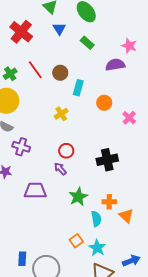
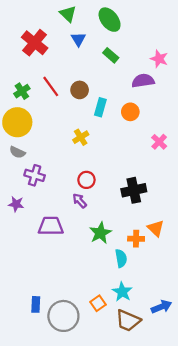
orange circle: (104, 103) -> (130, 112), moved
orange triangle: (126, 216) -> (156, 228), moved
orange square: (76, 241) -> (98, 303), moved

